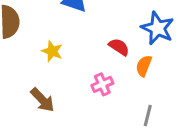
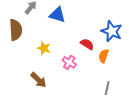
pink cross: (102, 84) -> (69, 62), moved, turned -32

